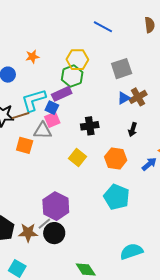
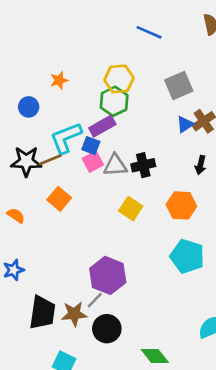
gray triangle: (43, 131) -> (115, 165), moved
orange square: (25, 145) -> (59, 199), turned 30
black circle: (54, 233) -> (107, 329), moved

